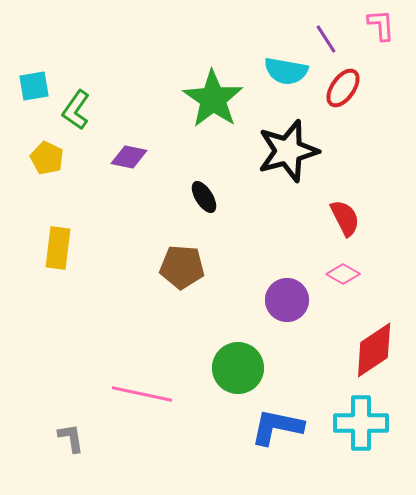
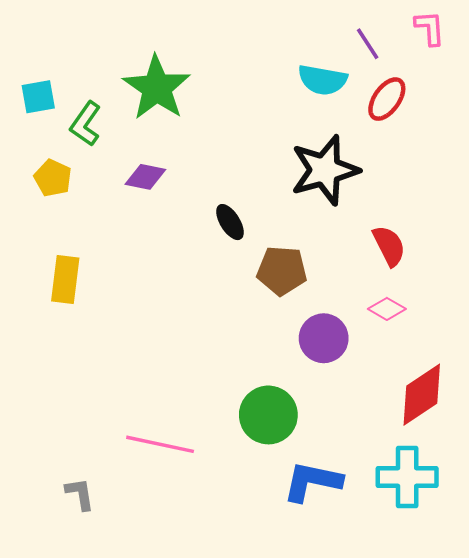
green star: (213, 99) -> (157, 88), moved
brown pentagon: (182, 267) -> (282, 271), moved

